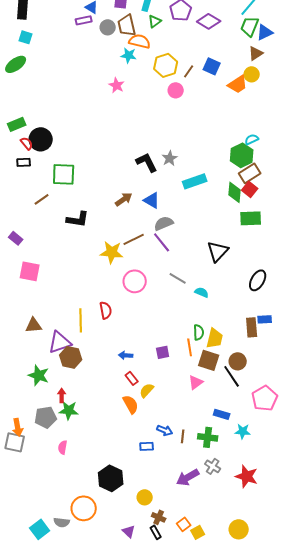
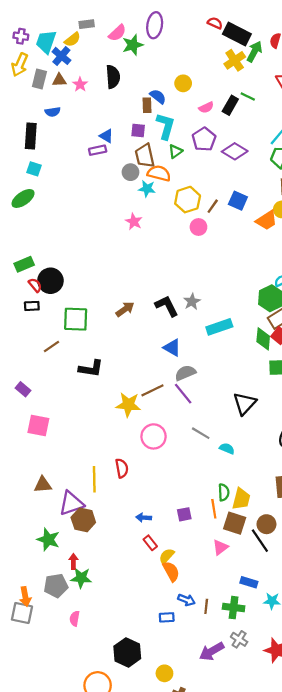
gray circle: (108, 27) -> (130, 172), moved
brown arrow: (124, 199) -> (125, 309), moved
orange semicircle: (131, 404) -> (171, 571), moved

